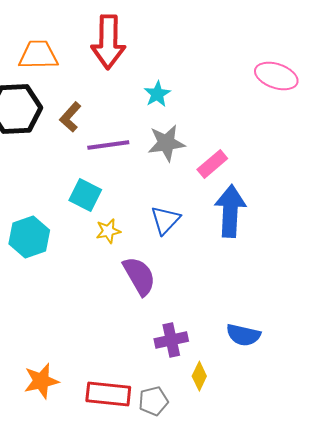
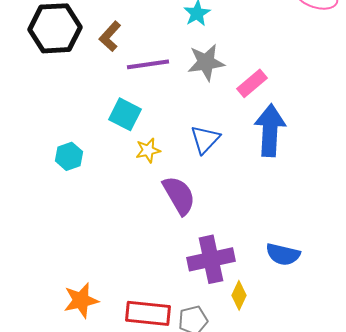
cyan hexagon: (29, 237) -> (69, 156), size x0.7
purple cross: (171, 340) -> (211, 259), size x1.4

